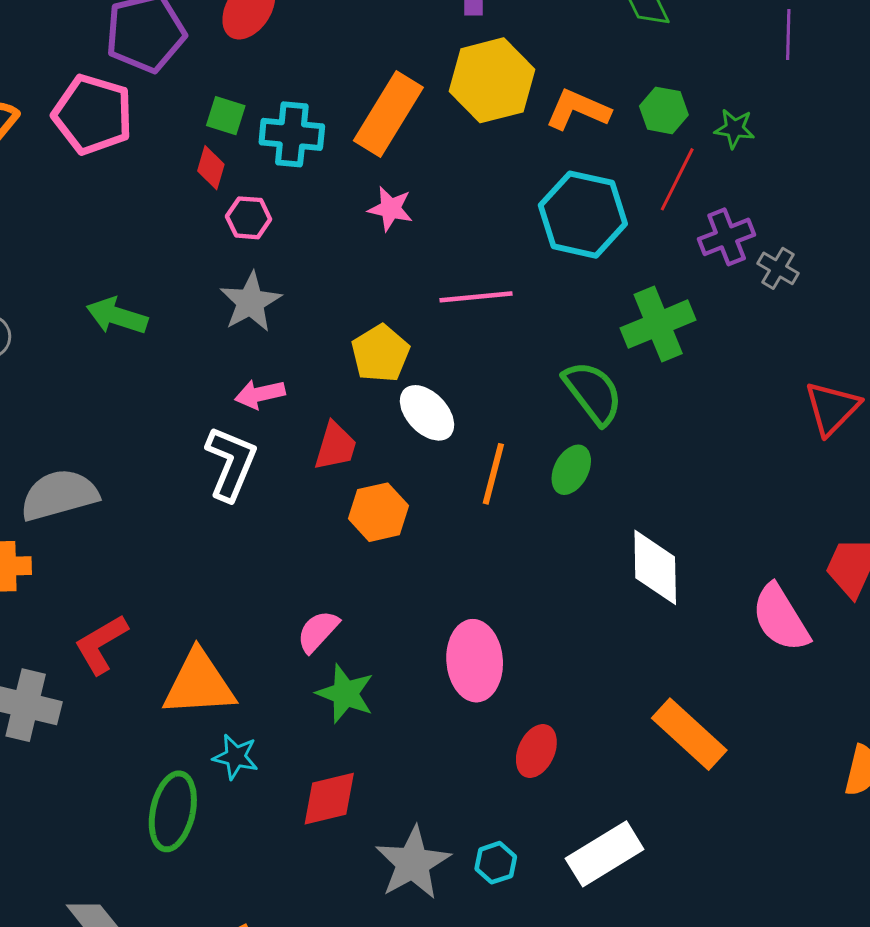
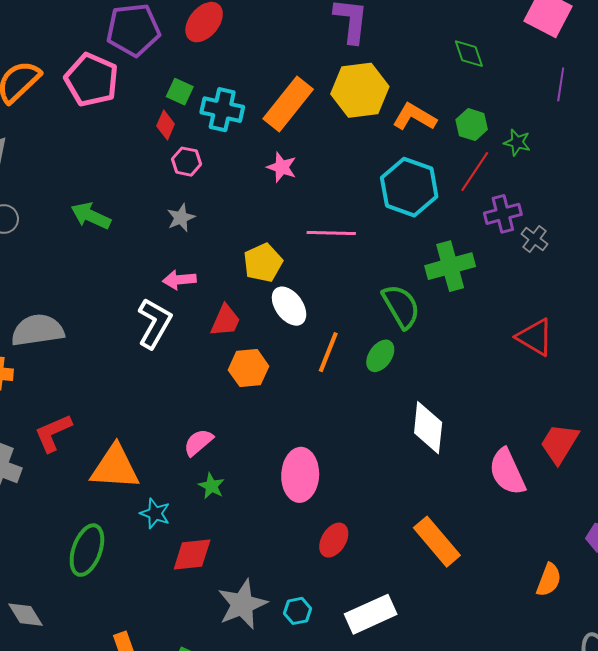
gray star: (251, 302) -> (181, 218), size x0.7
red triangle: (832, 408) -> (535, 337), moved, turned -51
green star: (345, 694) -> (211, 486), size x0.7
cyan star: (236, 757) -> (155, 513), moved

